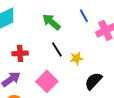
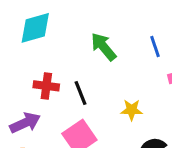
black line: (57, 49) -> (80, 93), moved

